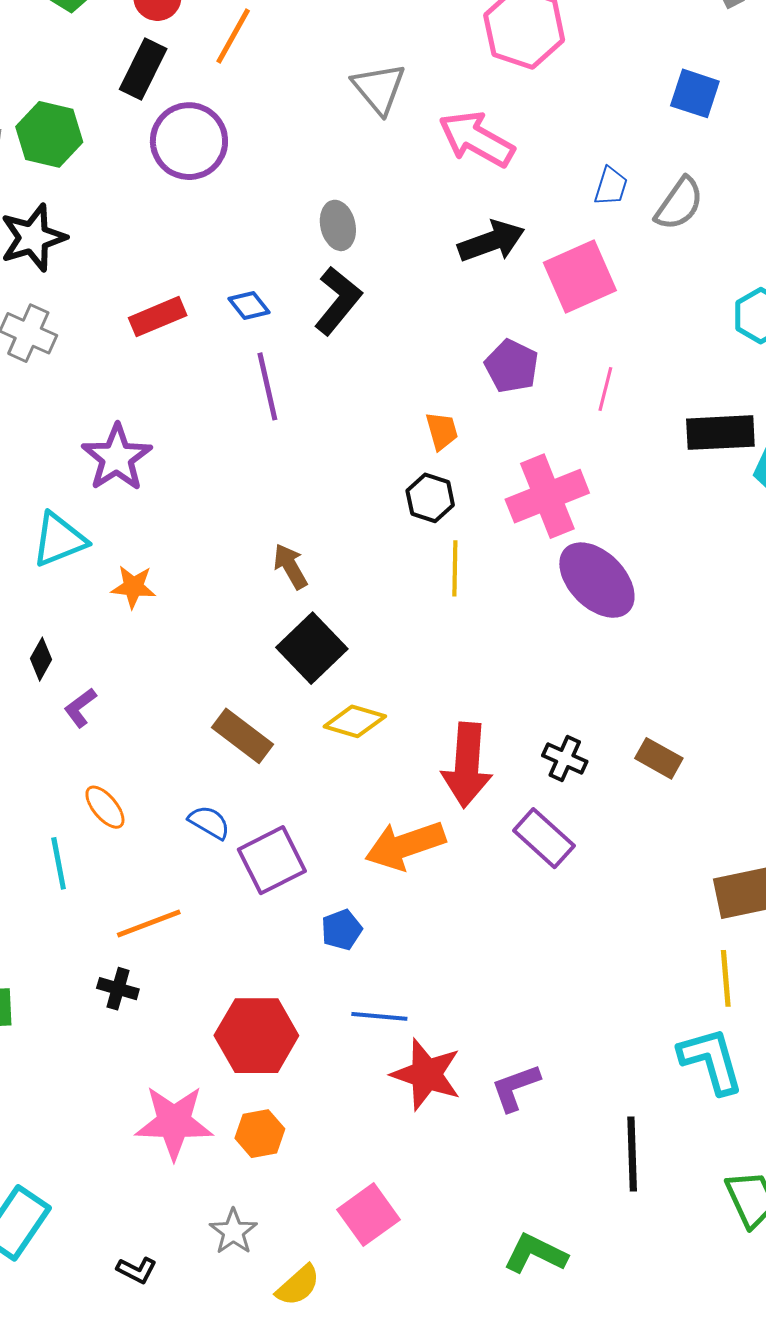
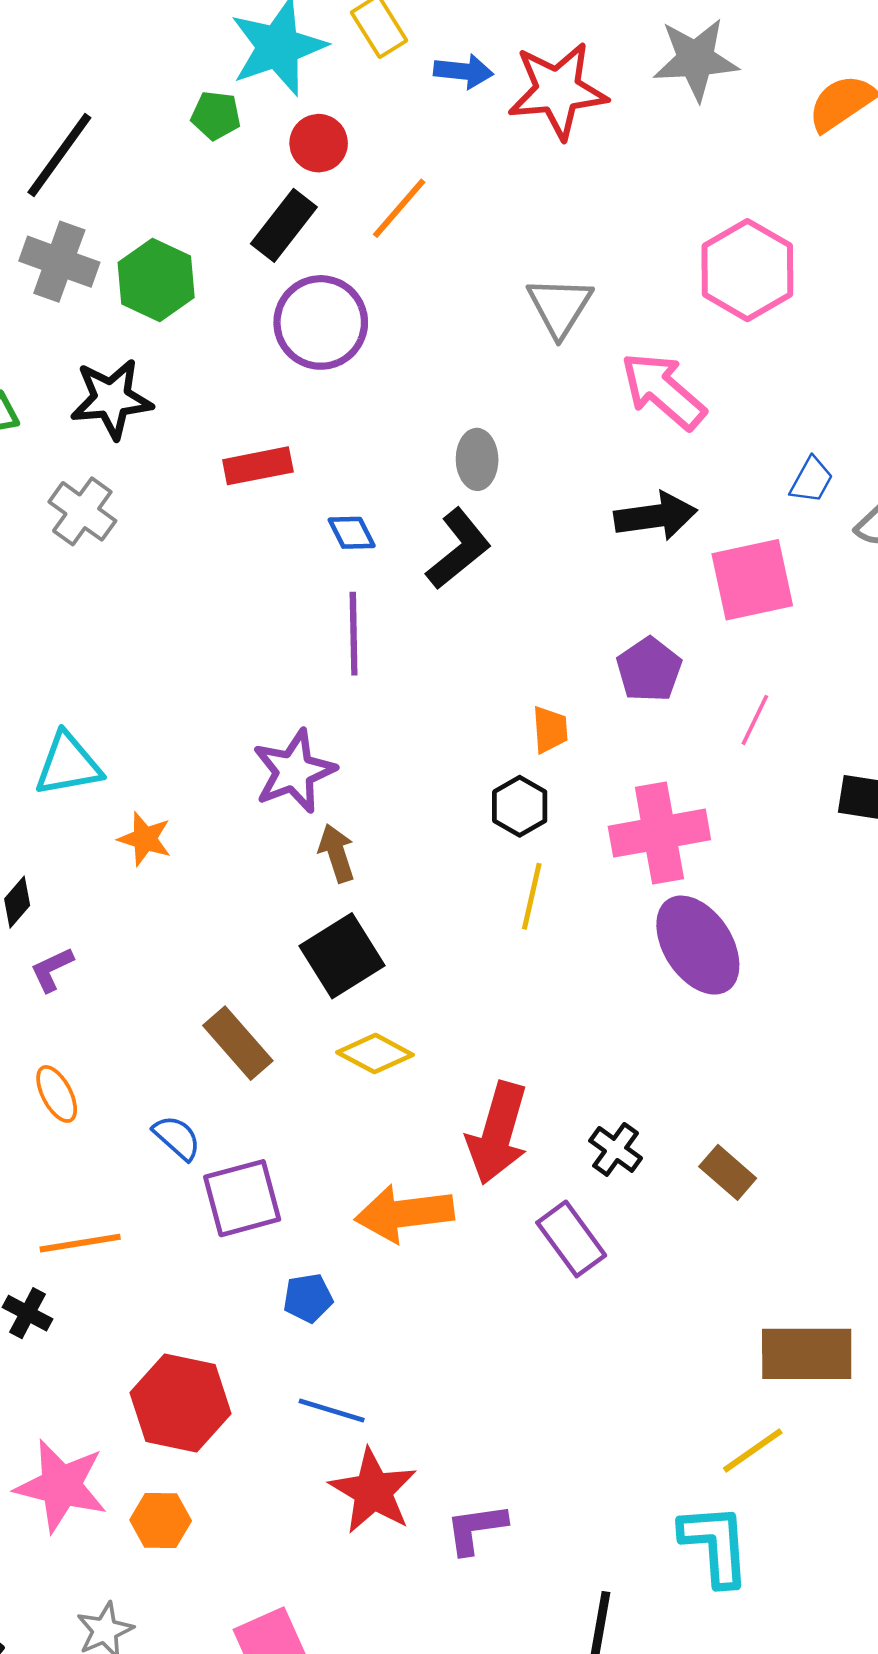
red rectangle: (158, 317) -> (258, 466), moved
purple star: (117, 458) -> (294, 771), moved
yellow line: (726, 978) -> (753, 1451), turned 48

